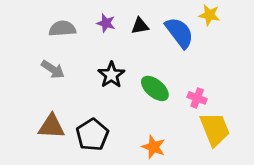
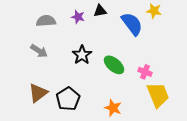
black triangle: (140, 26) -> (100, 11), moved
brown triangle: (51, 127) -> (38, 93), turned -40

